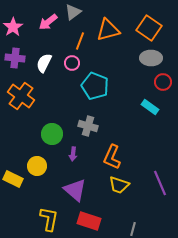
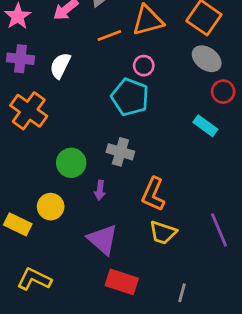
orange line: (80, 41) -> (109, 35), turned 48
gray ellipse: (151, 58) -> (207, 59), turned 35
pink circle: (72, 63) -> (144, 66), moved
yellow L-shape: (49, 219) -> (34, 279), moved, turned -75

